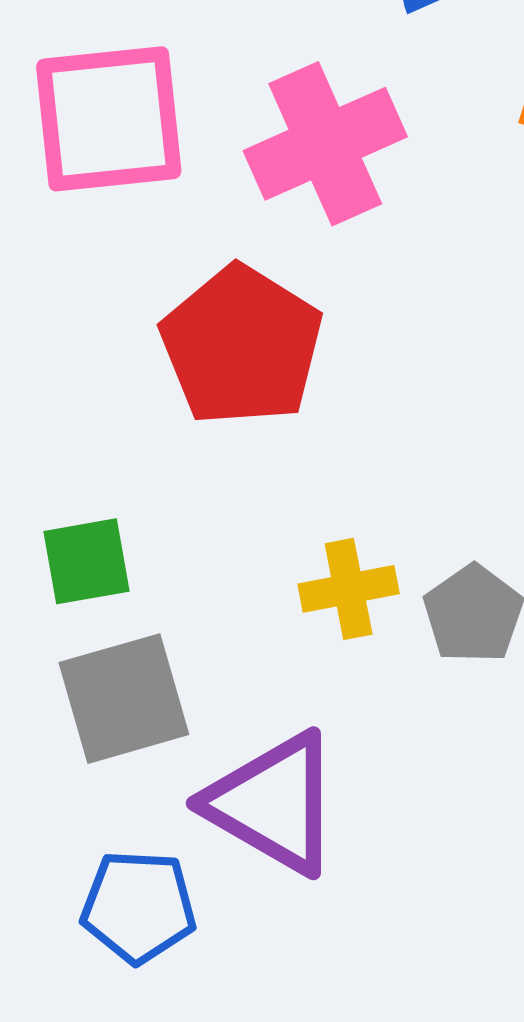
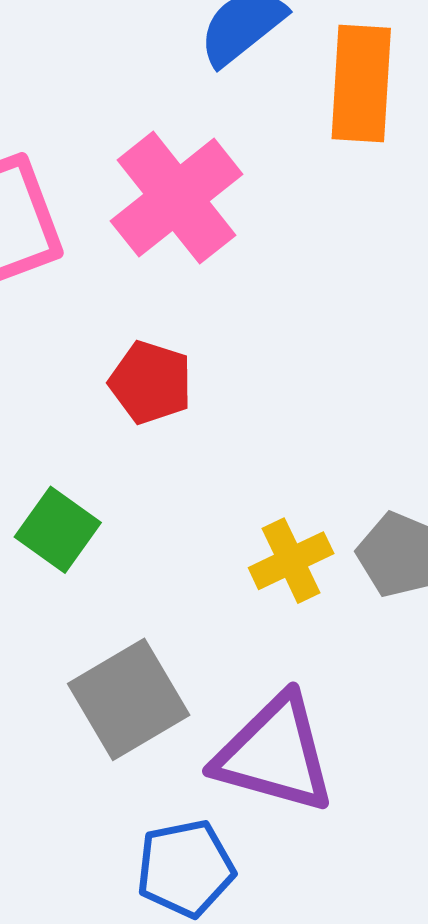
red pentagon: (242, 346) -> (151, 382), size x0.6
green square: (86, 561) -> (58, 530), moved, turned -30

